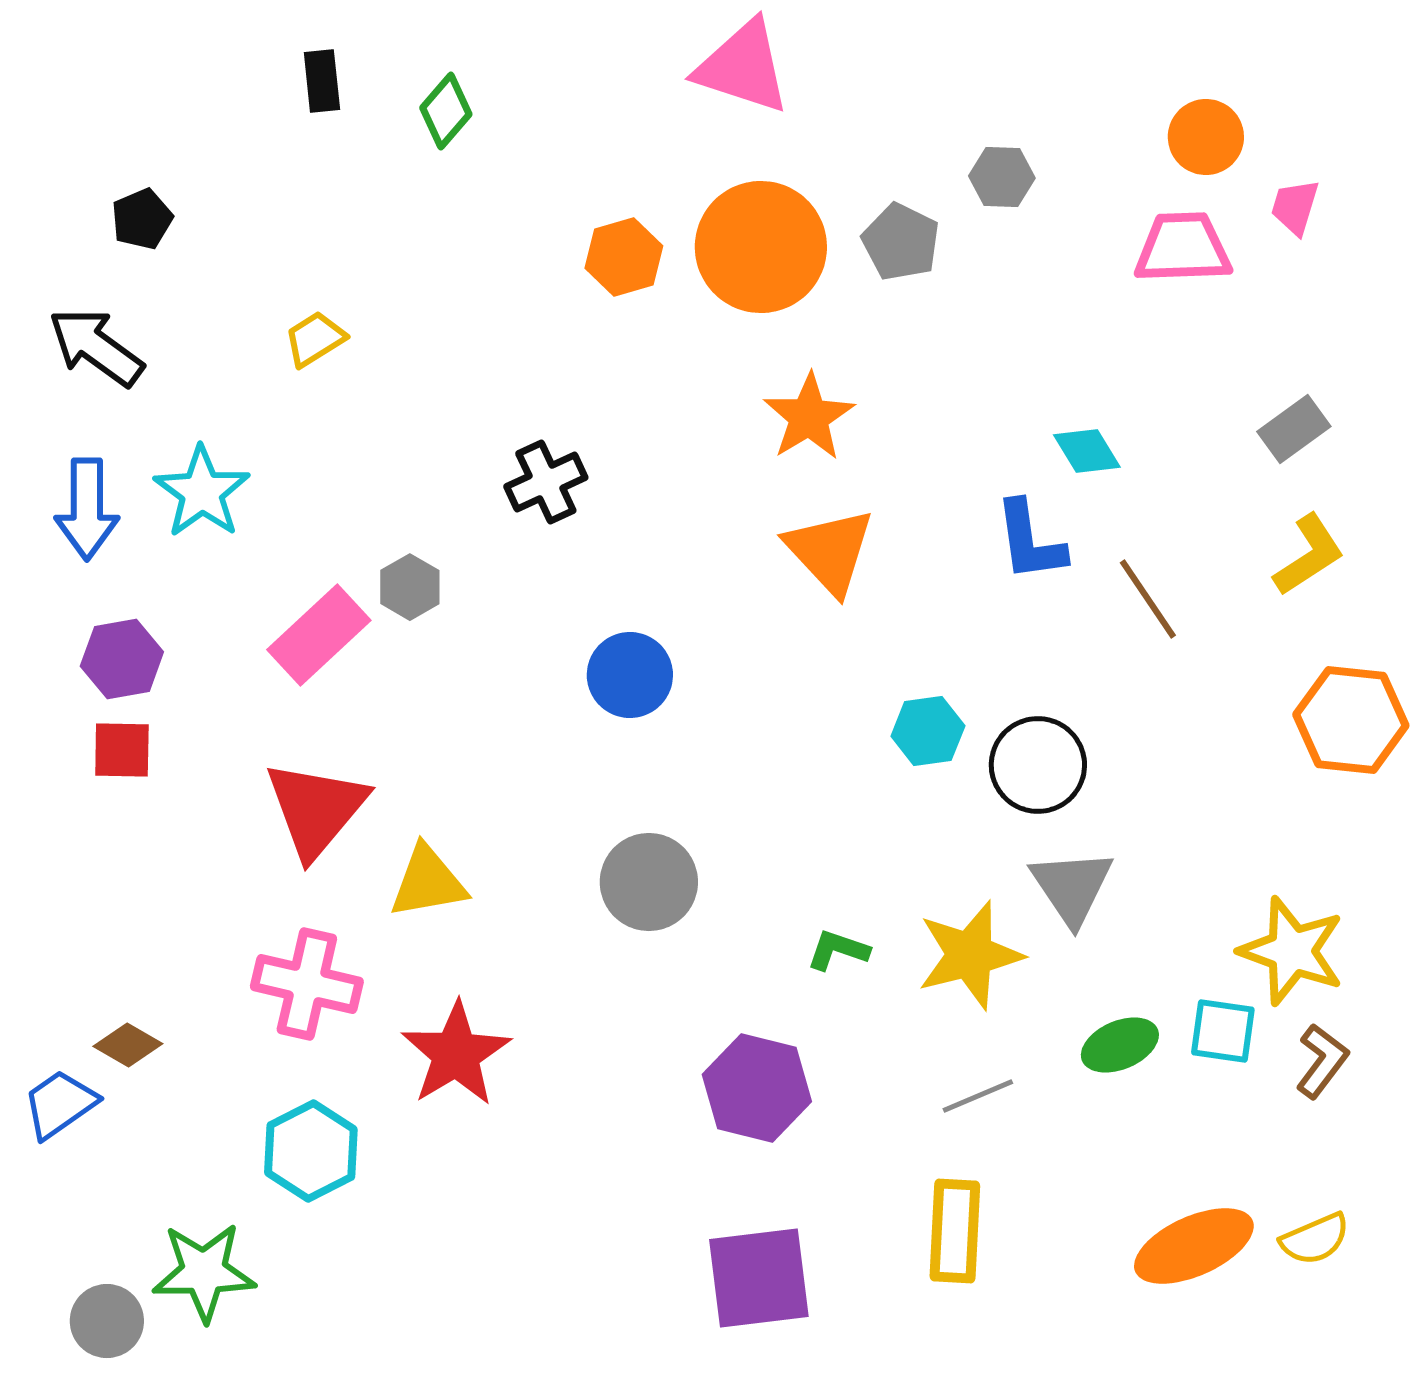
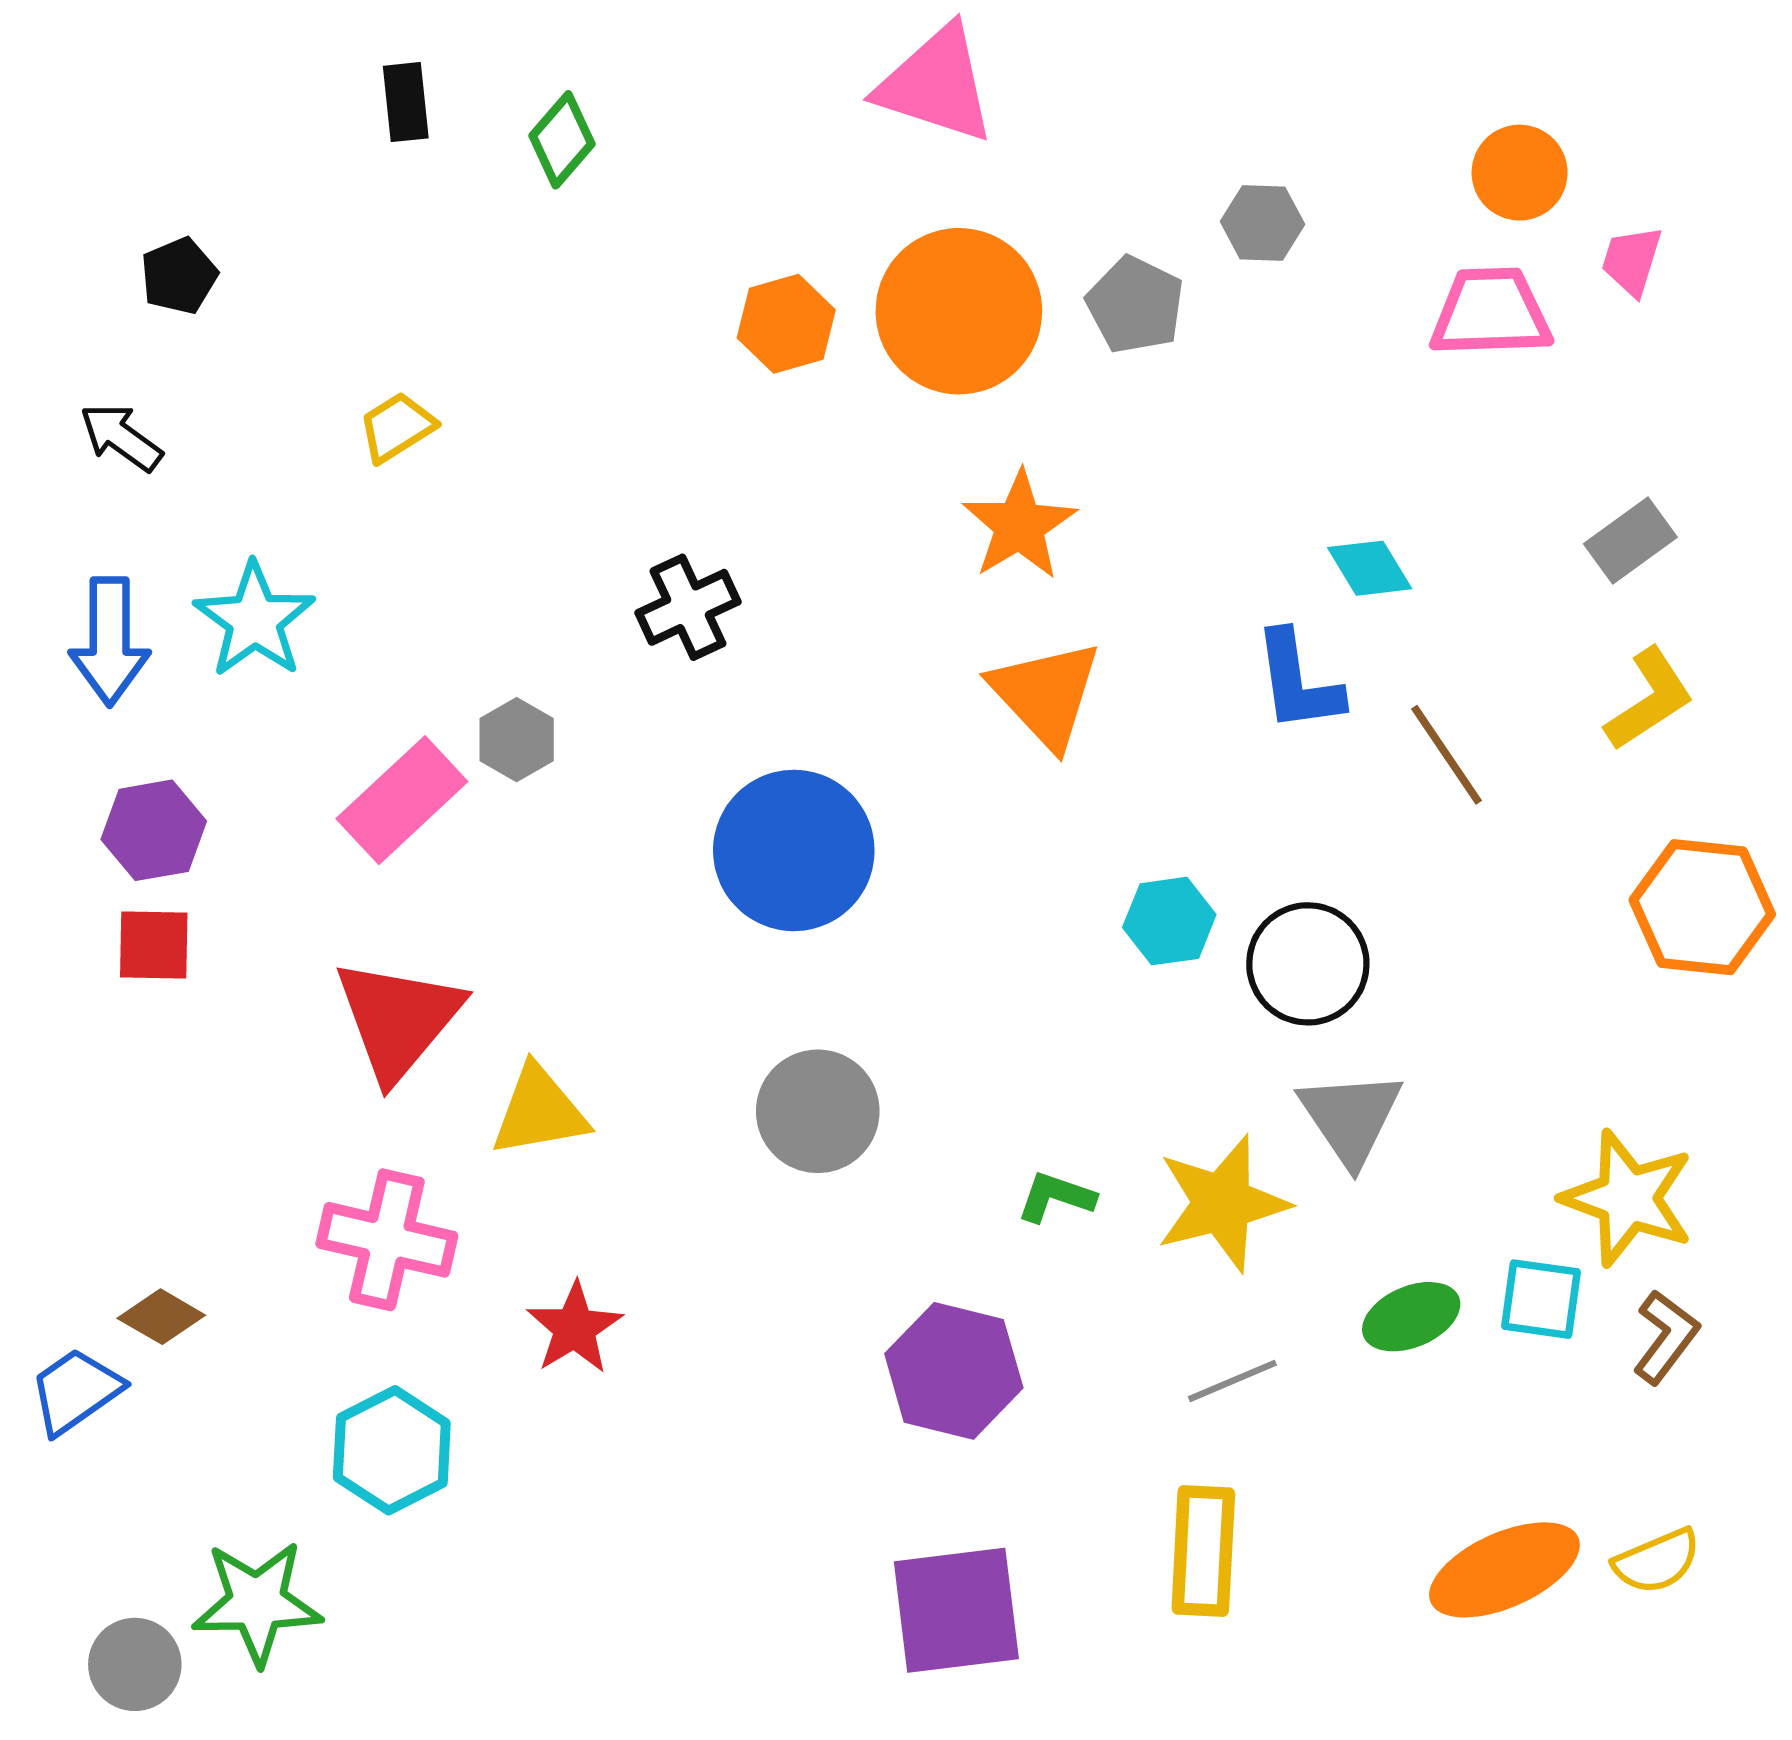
black arrow: (96, 347) -> (121, 437), size x0.7
blue circle: (630, 675) -> (794, 850), size x1.5
red star: (456, 1054) -> (575, 1328), size x0.7

